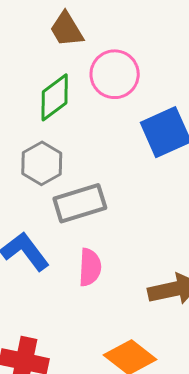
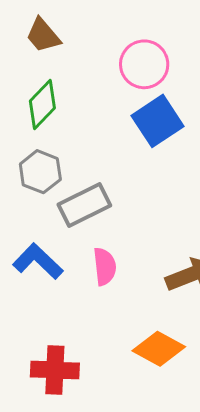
pink circle: (115, 74) -> (144, 64), moved

